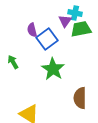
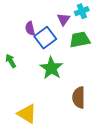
cyan cross: (75, 13) -> (82, 11), moved, turned -32
green trapezoid: (81, 29) -> (80, 40), moved

